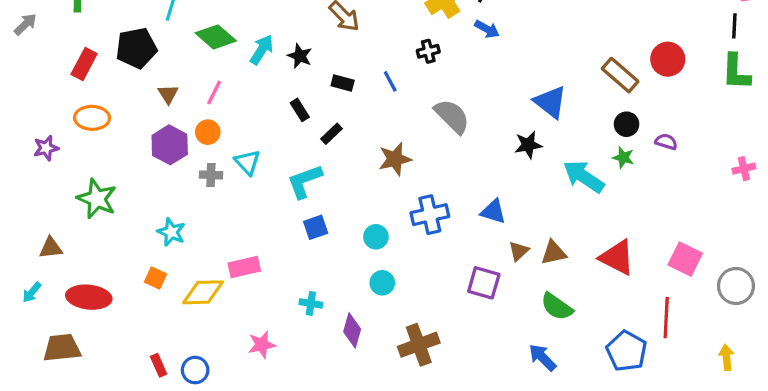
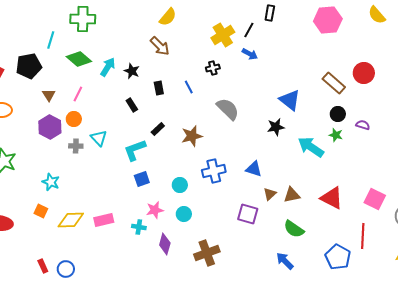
black rectangle: (343, 83) -> (159, 88), turned 64
black rectangle: (332, 134) -> (158, 129), moved
pink rectangle: (244, 267) -> (104, 220), moved
pink star: (262, 345) -> (155, 210), moved

